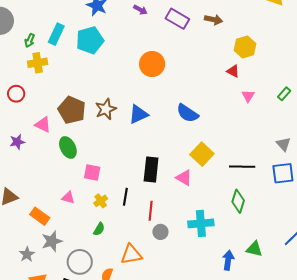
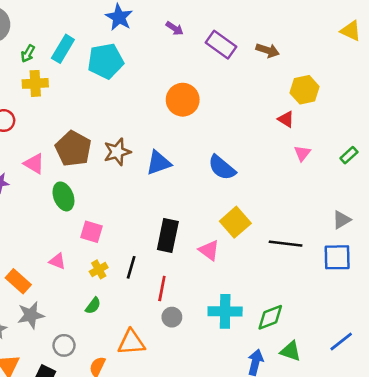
gray triangle: (283, 144) -> (342, 220), turned 35
green diamond: (238, 201) -> (270, 317), moved, turned 45
gray circle: (80, 262) -> (64, 345), size x0.7

